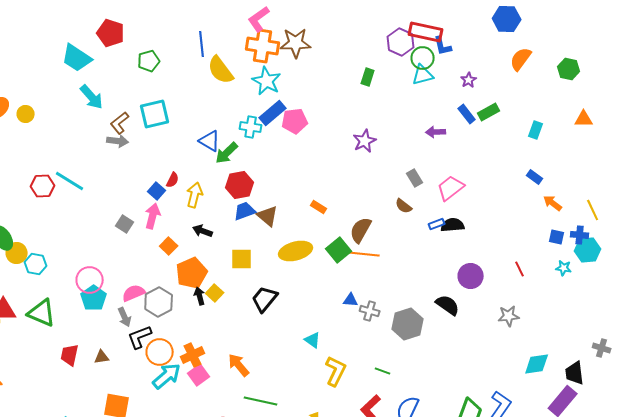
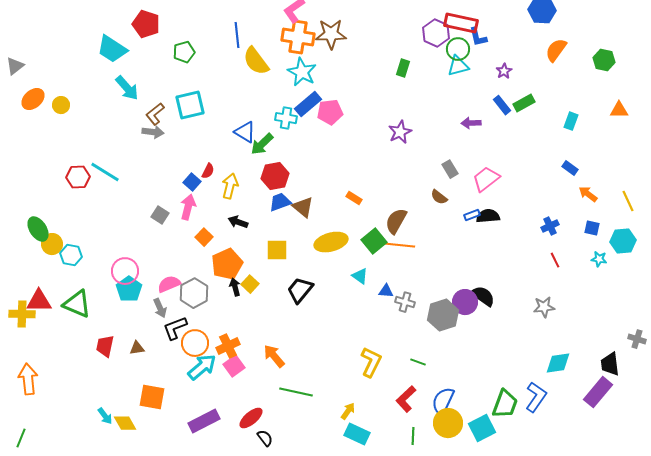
blue cross: (580, 235) -> (550, 226), moved, turned -30
purple circle: (471, 276) -> (465, 302), moved
cyan triangle: (313, 340) -> (360, 276), moved
cyan diamond: (537, 364) -> (558, 363), moved

